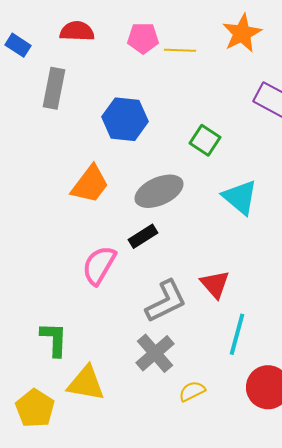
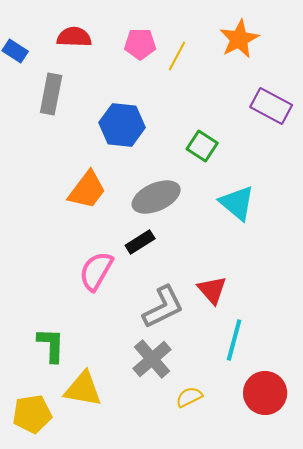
yellow line: (180, 50) -> (177, 56), turned -64
yellow pentagon: (35, 408) -> (32, 414), turned 30

